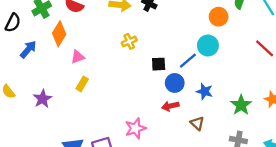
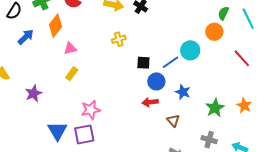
orange circle: (219, 17) -> (214, 32), moved
purple star: (42, 99) -> (33, 93), moved
pink star: (135, 128) -> (91, 110), moved

